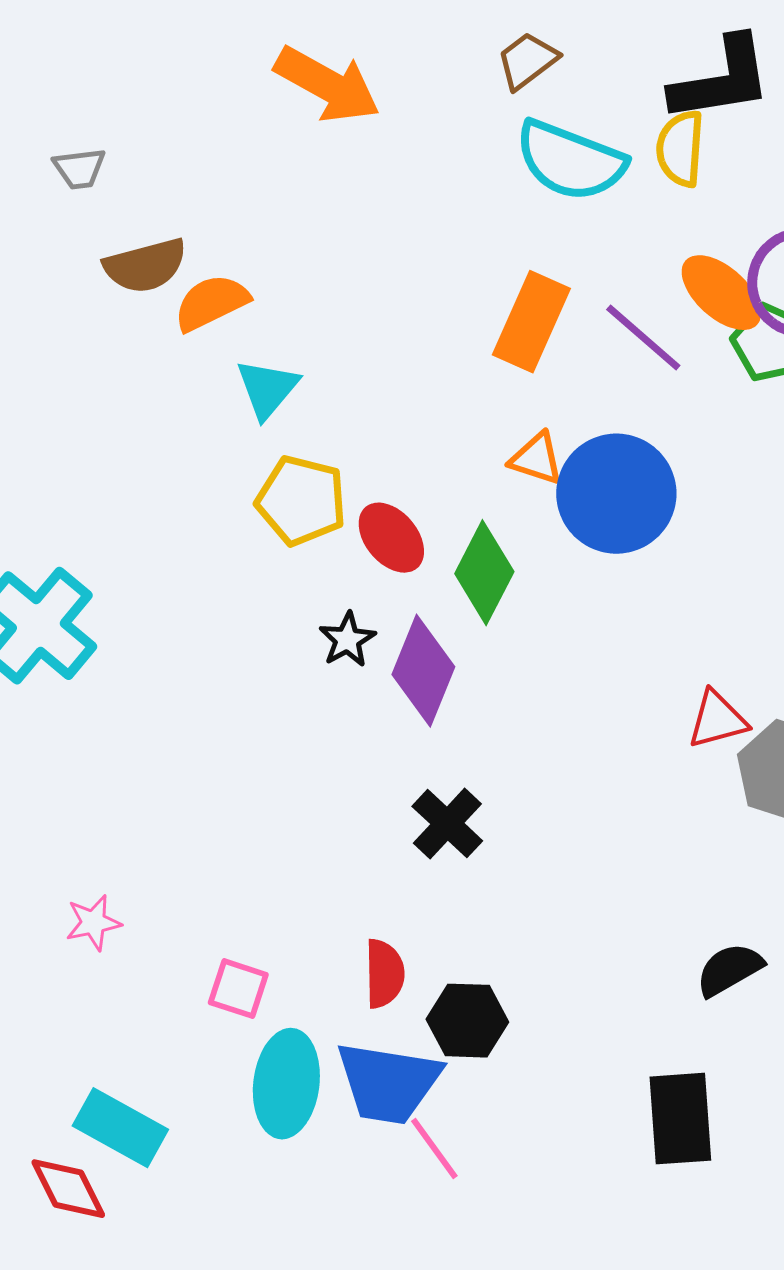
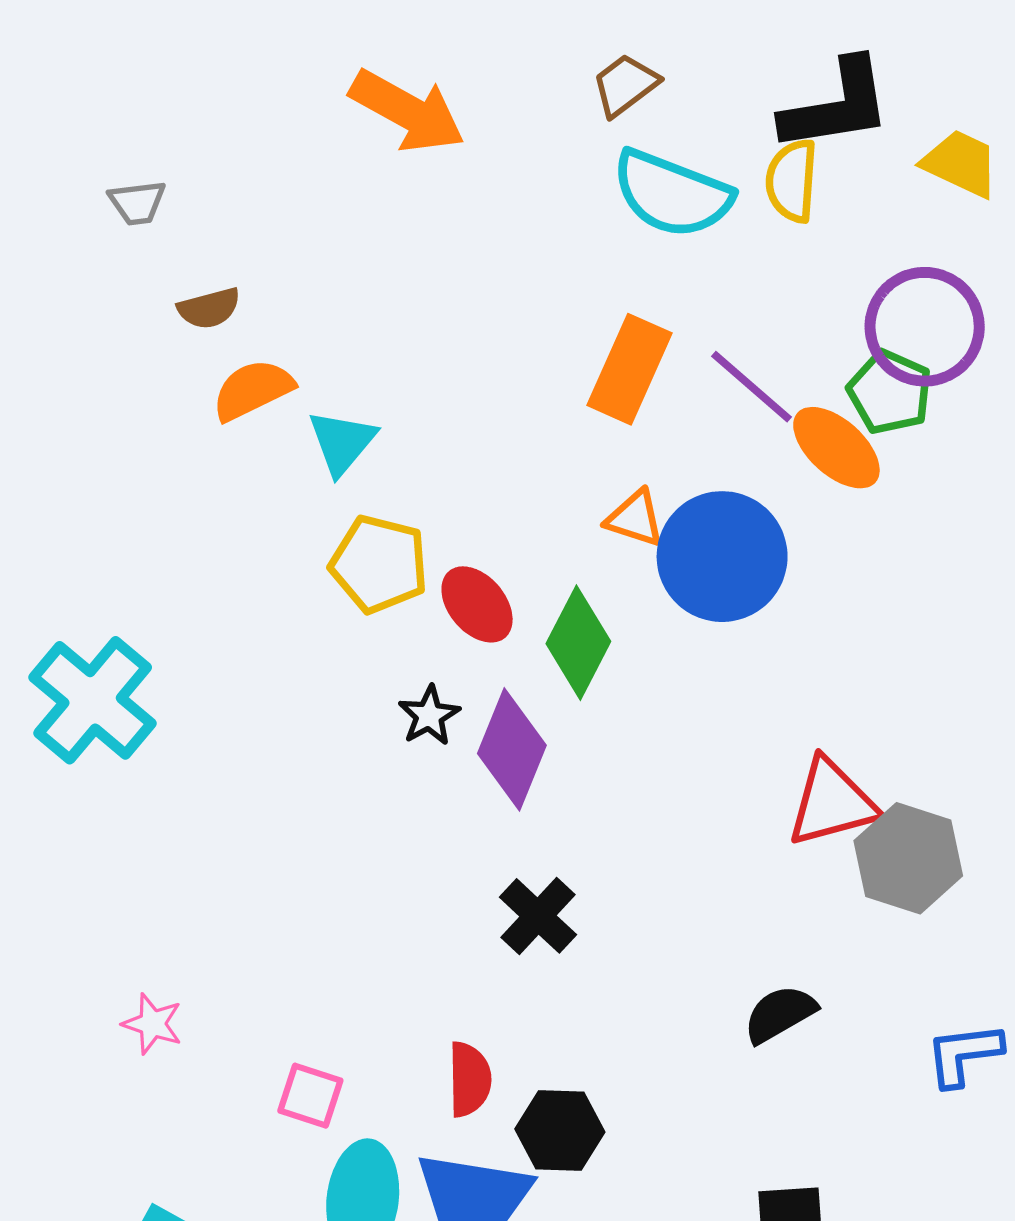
brown semicircle: (145, 266) -> (209, 308), size x0.7
orange ellipse: (721, 293) -> (836, 448), moved
orange semicircle: (211, 303) -> (253, 390), moved
red triangle: (717, 720) -> (832, 803), size x1.4
pink star: (93, 923) -> (152, 1024), turned 30
black semicircle: (729, 970) -> (780, 1014), moved

